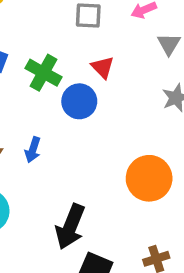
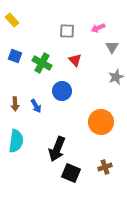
blue circle: (79, 101) -> (62, 91), moved
blue arrow: (33, 150) -> (36, 106), turned -48

